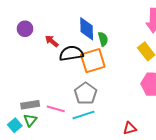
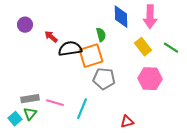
blue diamond: (87, 29) -> (121, 17), moved
gray pentagon: (86, 93) -> (104, 79), moved, turned -30
cyan line: (84, 115) -> (82, 109), turned -50

